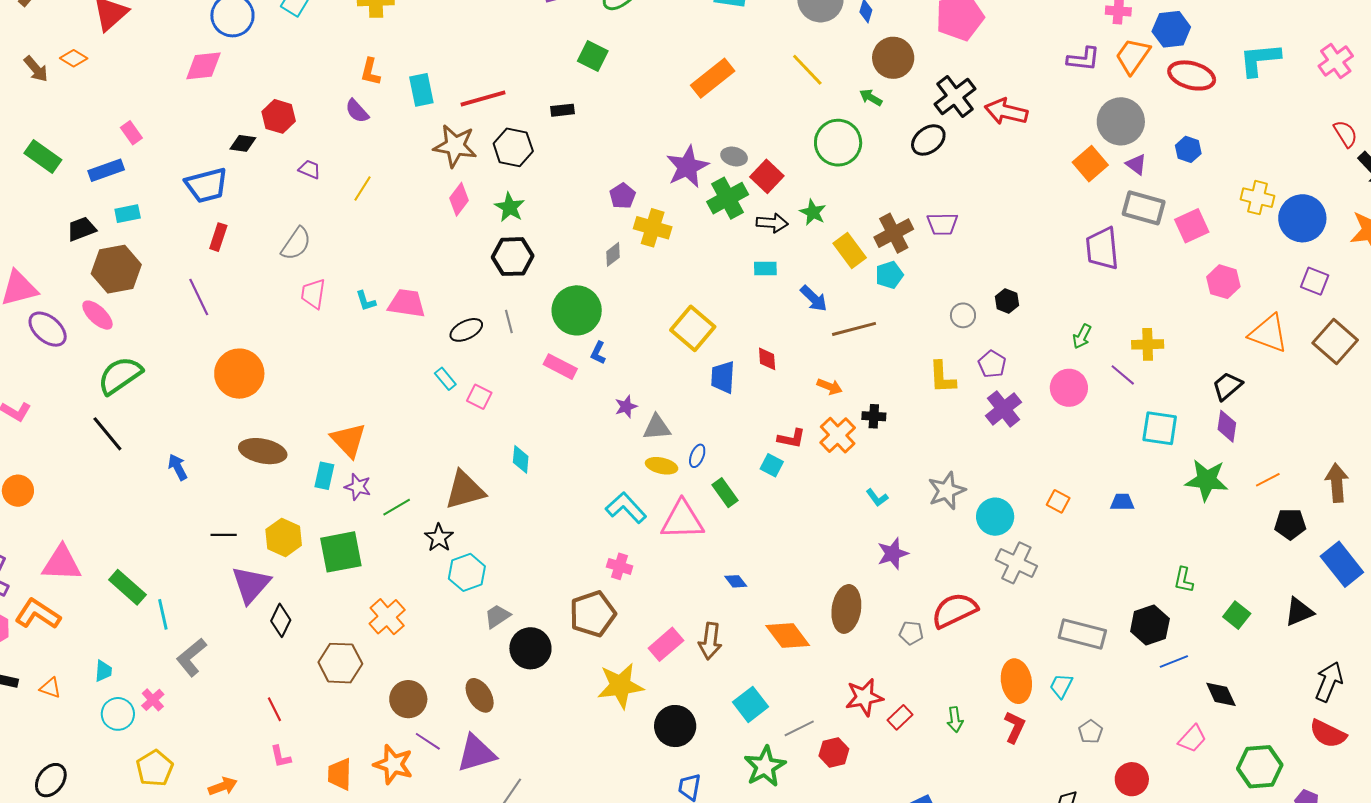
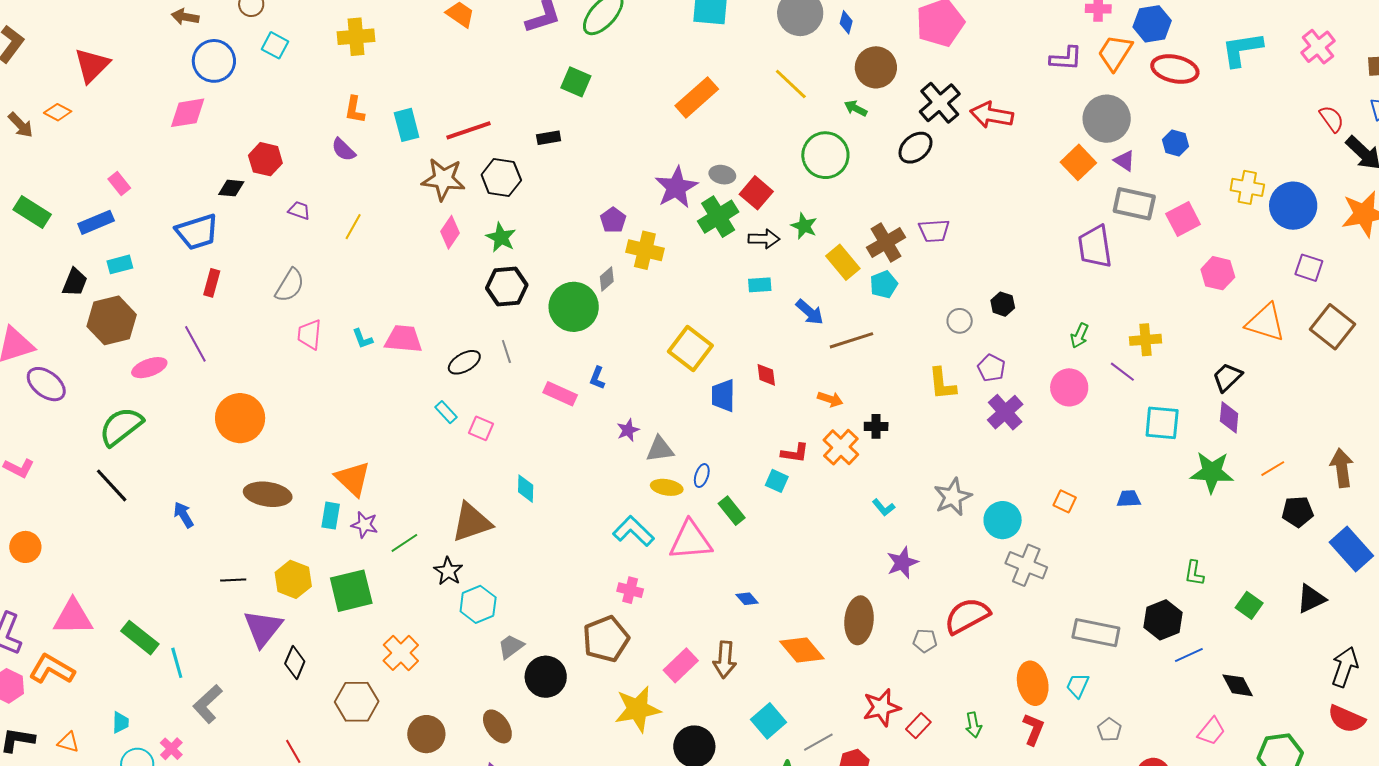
black trapezoid: (82, 229) -> (75, 282), turned 136
green circle: (577, 310) -> (574, 307), moved
pink ellipse: (97, 315) -> (149, 368), moved, turned -60

